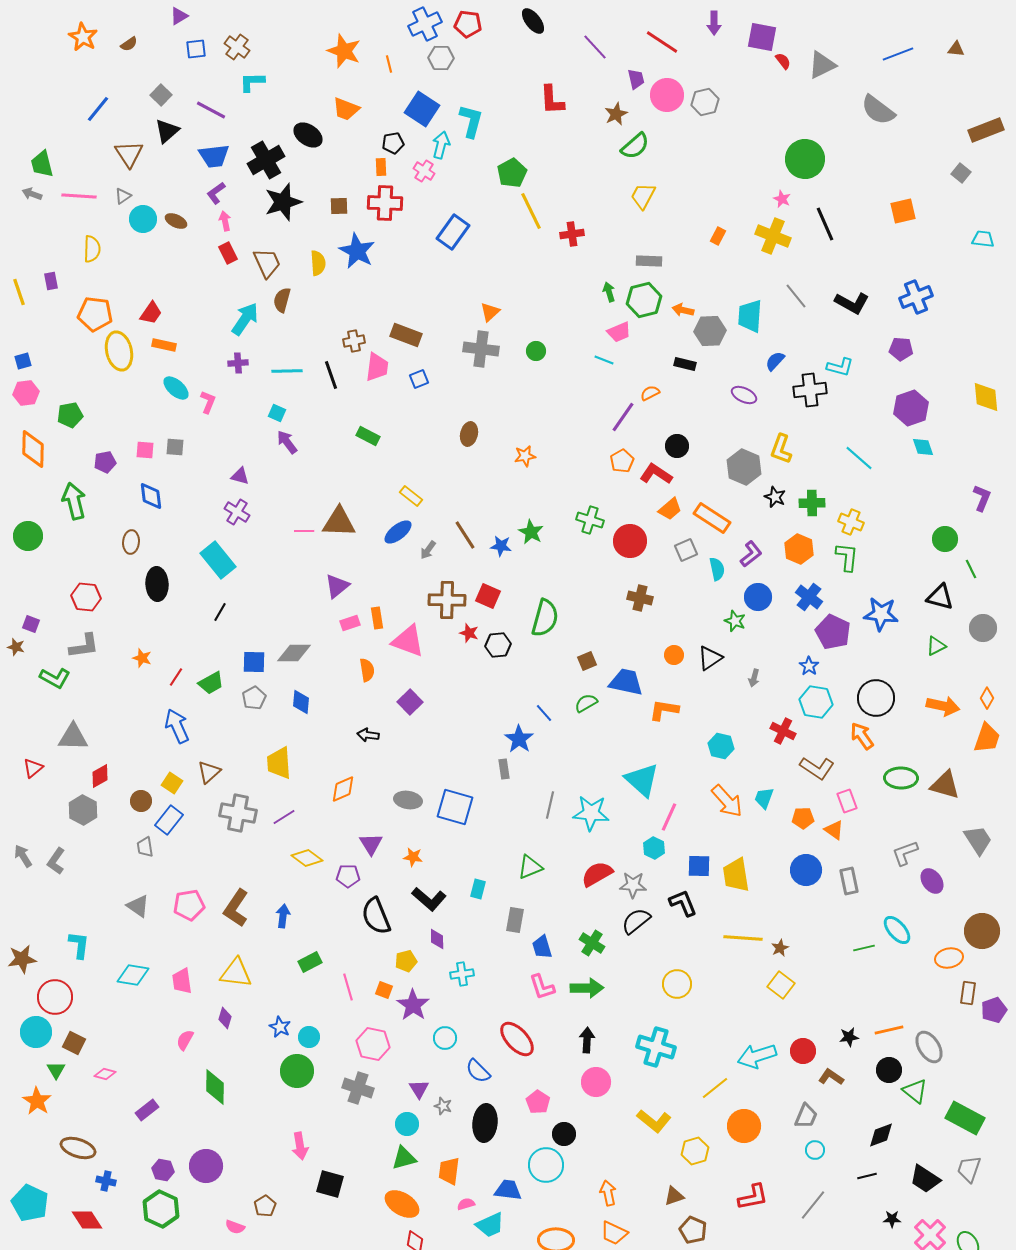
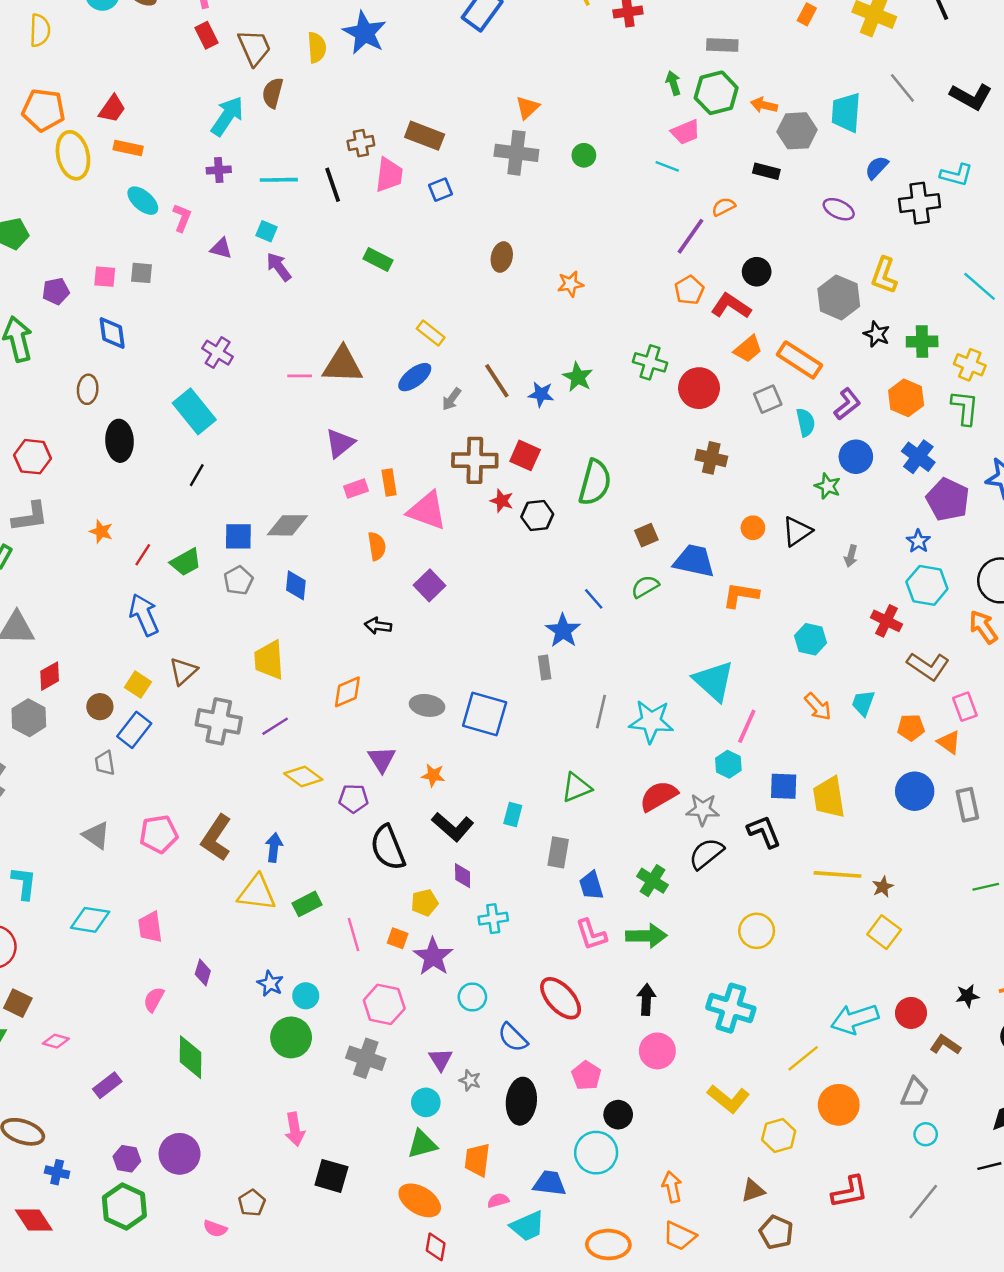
purple triangle: (240, 476) -> (221, 248), moved
orange arrow: (727, 801) -> (818, 707), size x0.7
yellow triangle: (236, 973) -> (257, 893), moved

